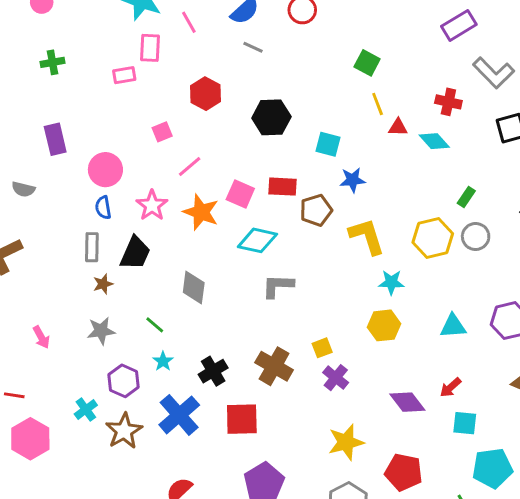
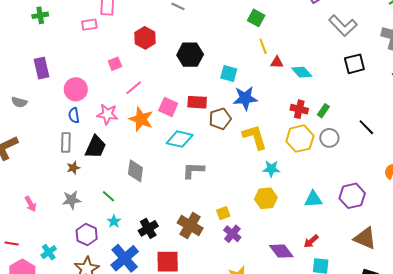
red cross: (448, 102) -> (299, 109), moved
blue star: (352, 180) -> (245, 98), size x1.4
pink star: (152, 205) -> (107, 114), turned -30
cyan cross: (86, 410) -> (49, 252), moved

